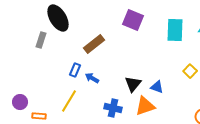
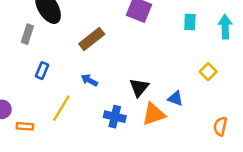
cyan rectangle: (175, 30) -> (190, 22), size x0.6
blue rectangle: (75, 70) -> (42, 71), moved
blue triangle: (157, 87) -> (175, 98), moved

